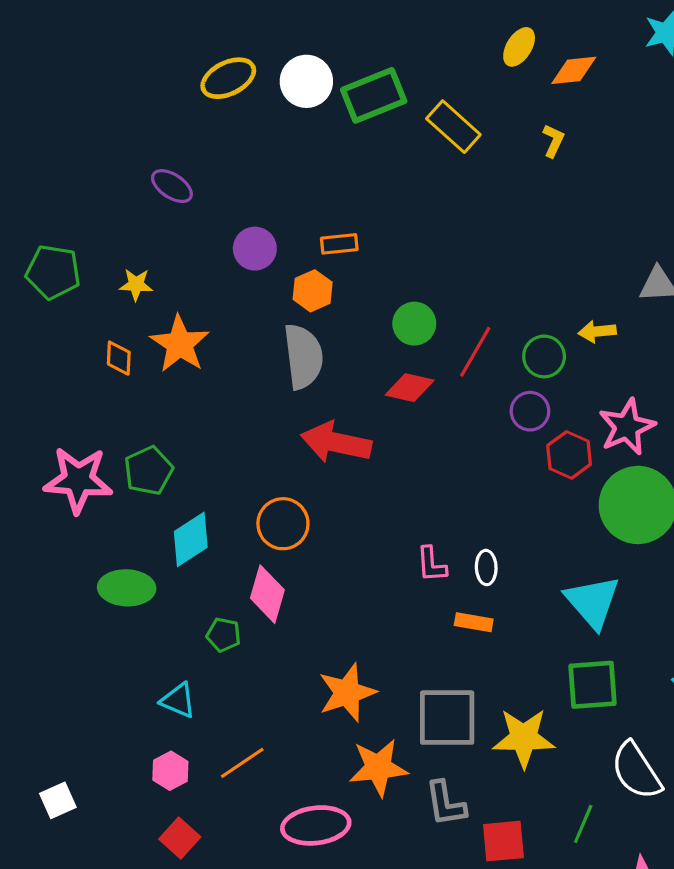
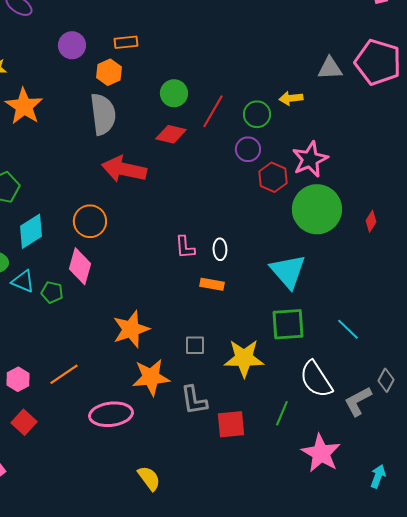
cyan triangle: (178, 700) -> (23, 281), moved
gray square: (447, 718) -> (195, 345), size x0.5

